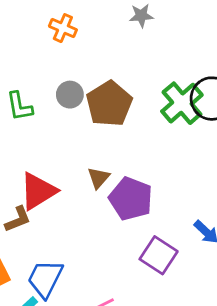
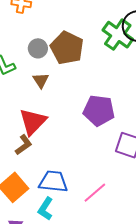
brown triangle: (98, 178) -> (41, 80), moved
blue trapezoid: (45, 279) -> (53, 182), turned 84

